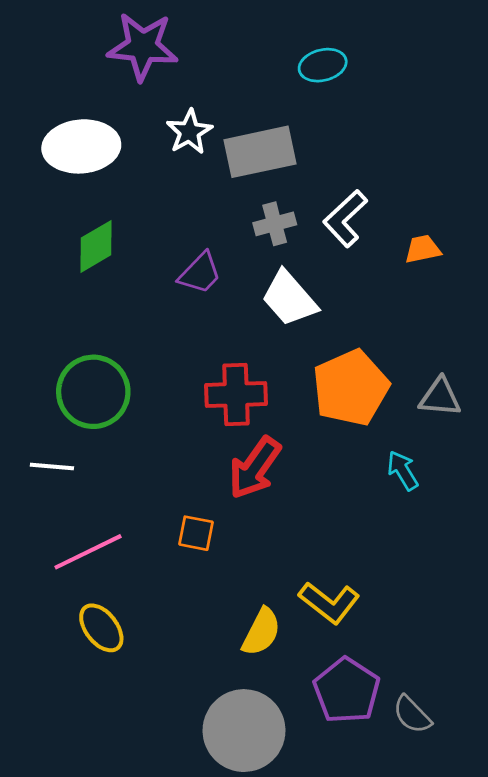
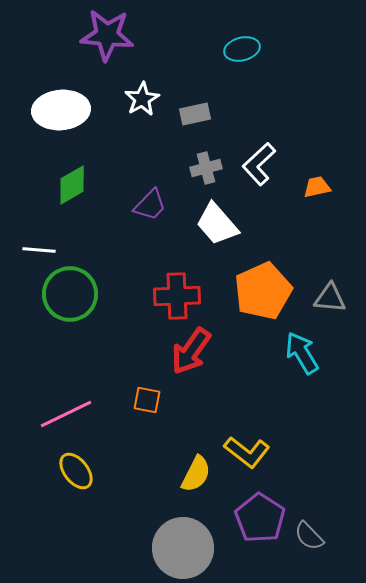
gray rectangle: (260, 152) -> (195, 114), size x0.6
white line: (52, 467) -> (39, 250), moved
cyan arrow: (403, 471) -> (302, 353), size x1.4

